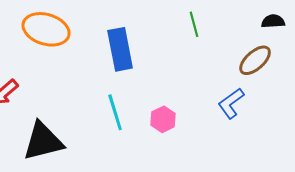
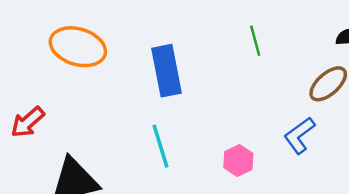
pink hexagon: (163, 119) -> (238, 161), moved

